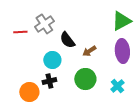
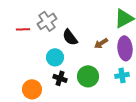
brown arrow: (89, 51) -> (101, 43), moved
black cross: (49, 81) -> (60, 78), moved, turned 32
cyan cross: (117, 86) -> (122, 75), moved, turned 32

